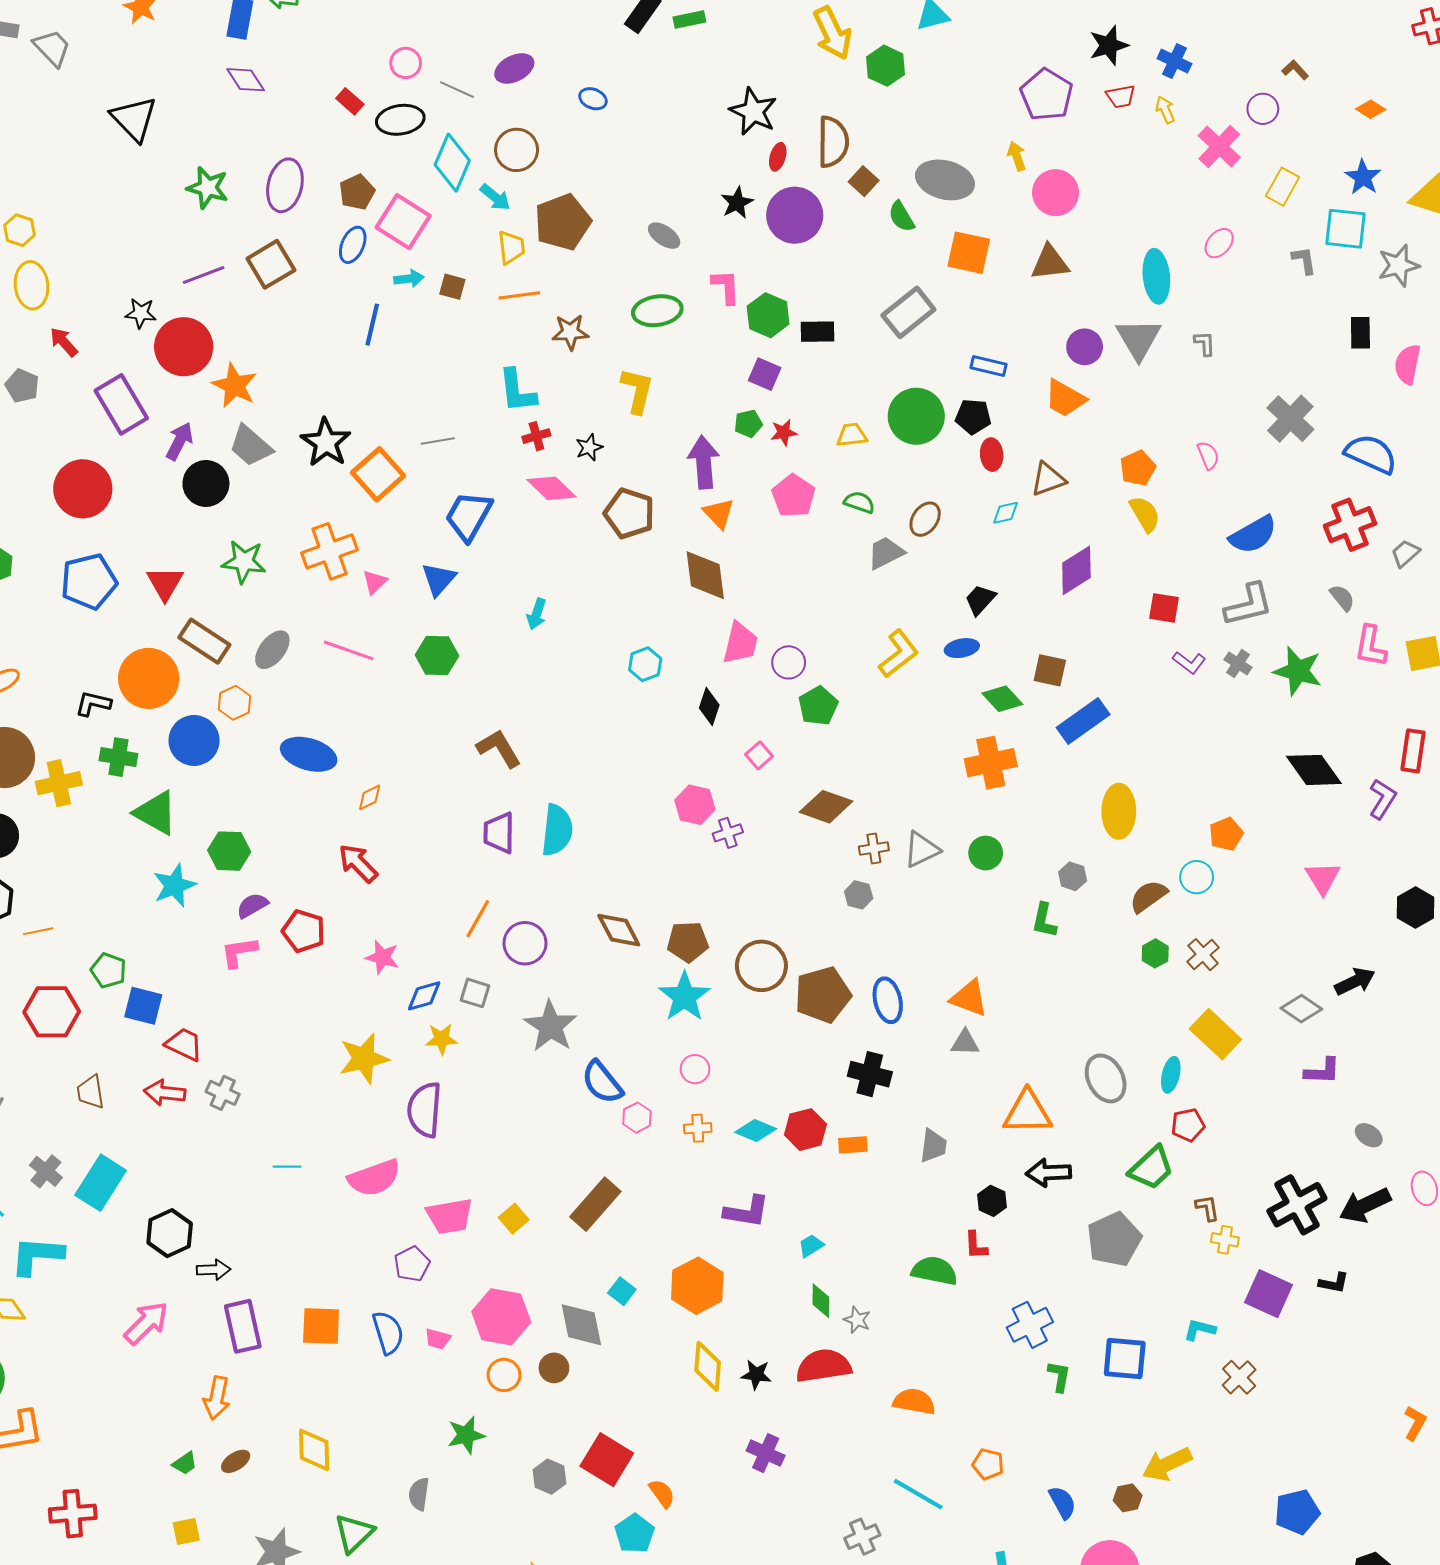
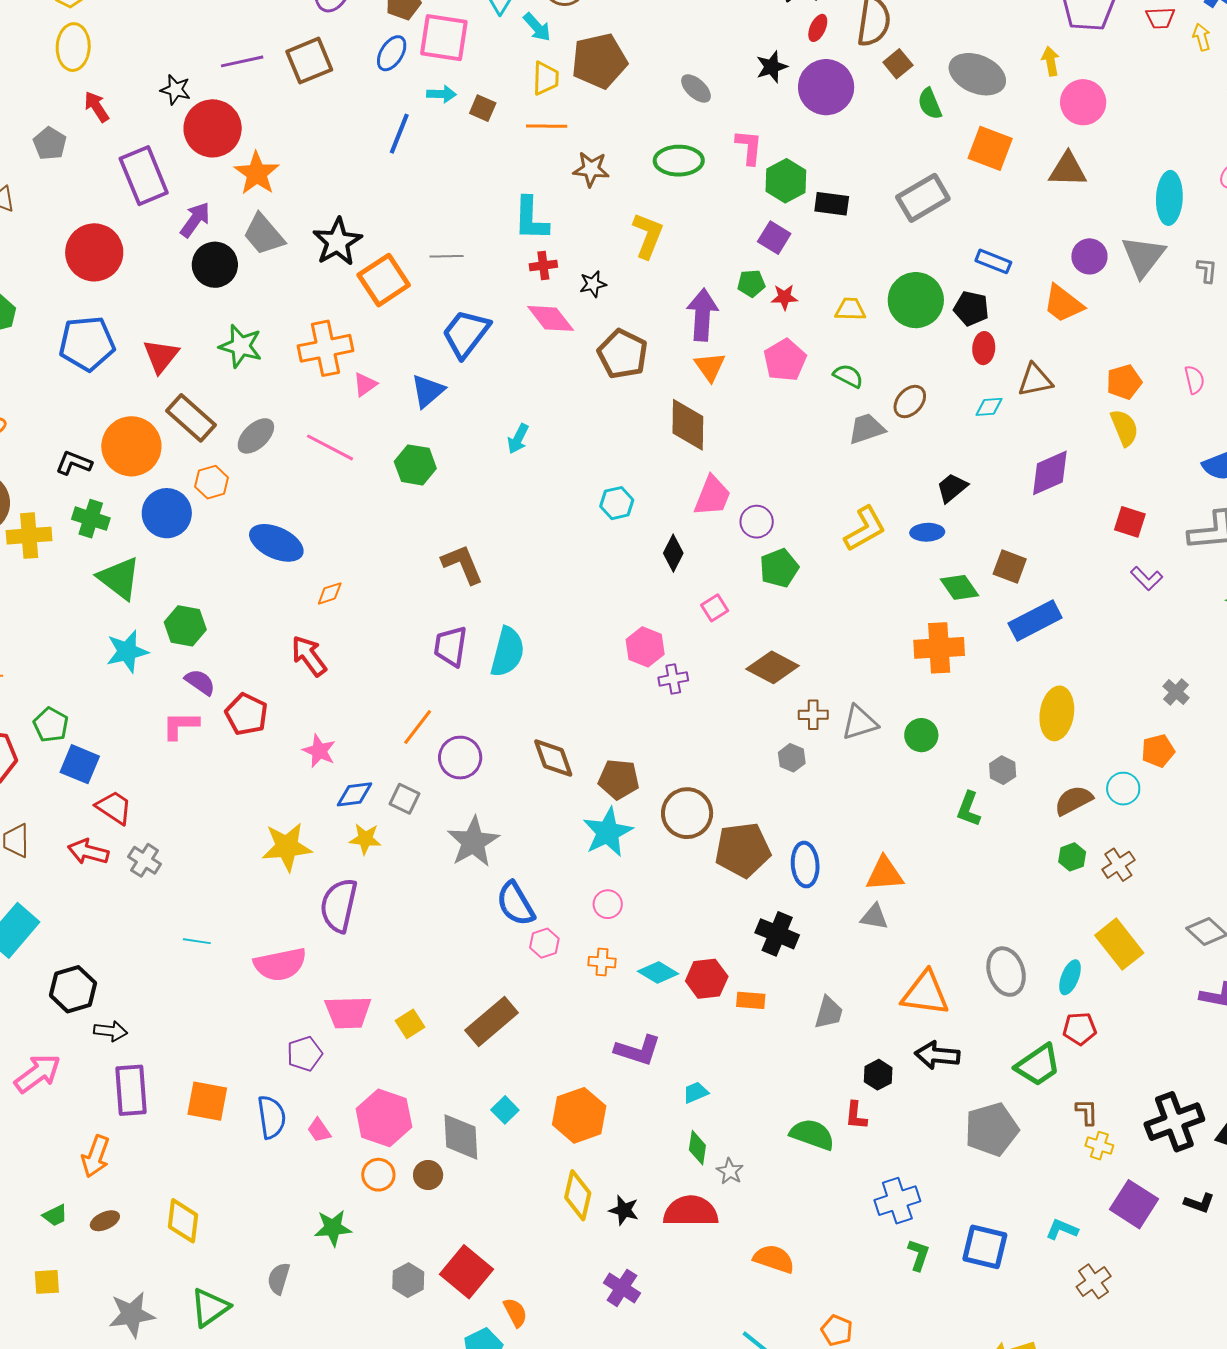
pink square: (403, 222) -> (444, 38), turned -32
gray cross: (1238, 663) -> (1176, 692), moved
purple semicircle: (252, 906) -> (200, 682), turned 56
orange triangle: (969, 998) -> (885, 874), turned -33
pink trapezoid: (438, 1339) -> (319, 1130), turned 32

